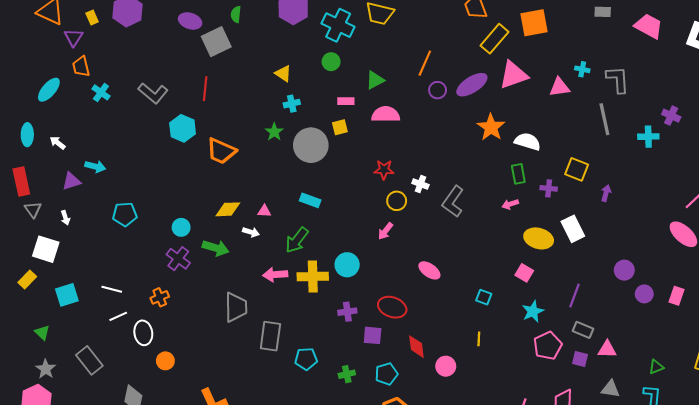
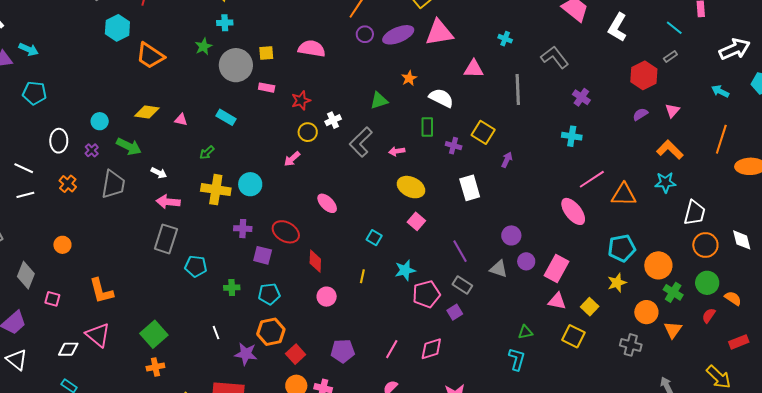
gray L-shape: (618, 79) -> (555, 57), moved, turned -44
green triangle: (375, 80) -> (379, 101), moved
pink triangle: (559, 87) -> (474, 69), moved
pink rectangle: (346, 101) -> (267, 88), moved
orange star: (491, 127) -> (409, 78), size x0.6
cyan cross: (648, 137) -> (572, 136), moved
red star: (384, 170) -> (301, 101), turned -30
white cross: (420, 184) -> (333, 120), turned 35
pink arrow: (510, 204) -> (397, 151), moved
cyan pentagon: (125, 214) -> (34, 93), moved
white arrow: (251, 232) -> (159, 173), moved
yellow ellipse: (539, 238) -> (411, 187), moved
green arrow: (297, 240) -> (207, 153), size x0.6
purple cross: (178, 259) -> (92, 150), size x0.6
pink arrow: (275, 275) -> (168, 202), moved
purple line: (574, 295) -> (460, 251), turned -60
pink rectangle: (677, 296) -> (556, 268), size x1.5
orange cross: (160, 297) -> (68, 184), turned -36
gray trapezoid: (236, 307) -> (113, 184), moved
cyan star: (533, 311) -> (405, 270), moved
white ellipse: (143, 333) -> (59, 141), moved
red diamond: (416, 347) -> (315, 261), moved
pink triangle: (607, 349) -> (557, 301), moved
purple square: (580, 359) -> (455, 312), turned 35
gray triangle: (611, 389) -> (499, 269), moved

